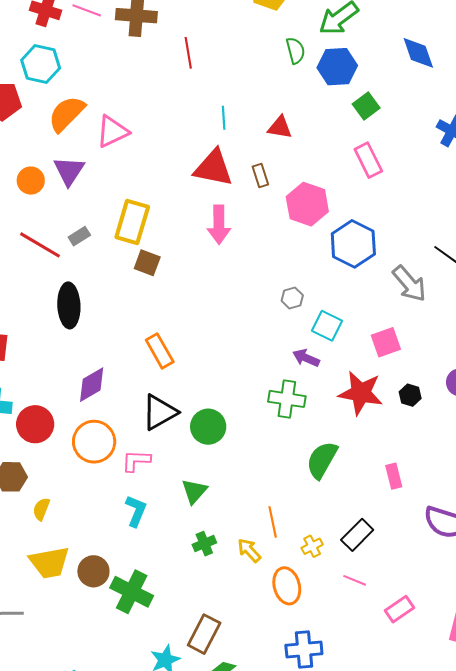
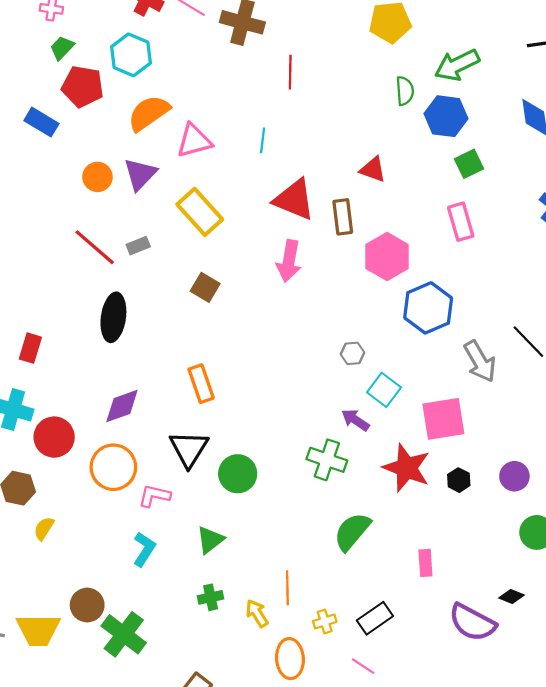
cyan line: (224, 118) -> (263, 140), moved
brown rectangle: (260, 175) -> (343, 217), size x1.4
yellow rectangle: (132, 222) -> (200, 212), moved, turned -69
pink square: (386, 342) -> (443, 419), size x1.4
black triangle: (160, 412) -> (189, 449), turned -39
yellow trapezoid: (49, 562) -> (38, 630), moved

